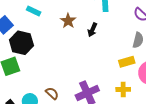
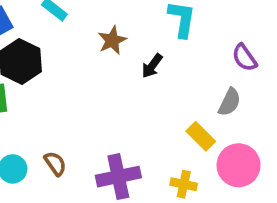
yellow rectangle: (127, 62) -> (201, 136), turned 49

